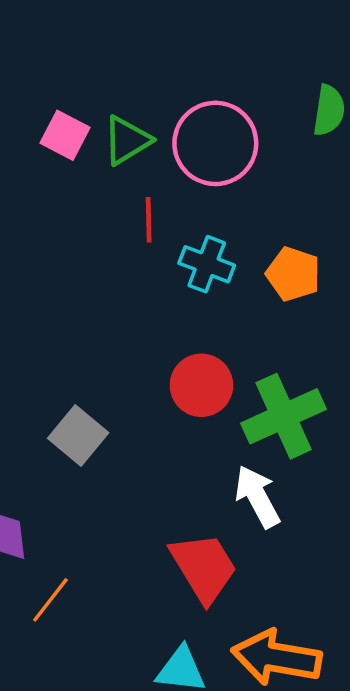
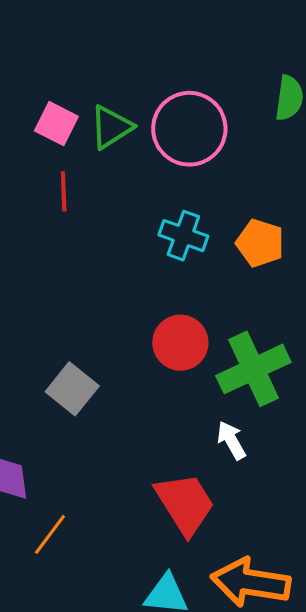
red line: (149, 220) -> (64, 191), moved
white arrow: (257, 497) -> (231, 440), size x0.7

